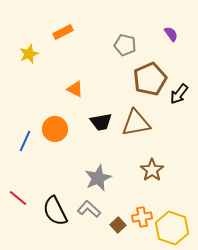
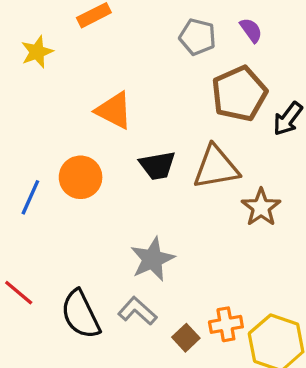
purple semicircle: (171, 34) -> (251, 30), moved
orange triangle: (75, 89) -> (114, 110), size x1.4
brown star: (152, 170) -> (261, 207), moved

